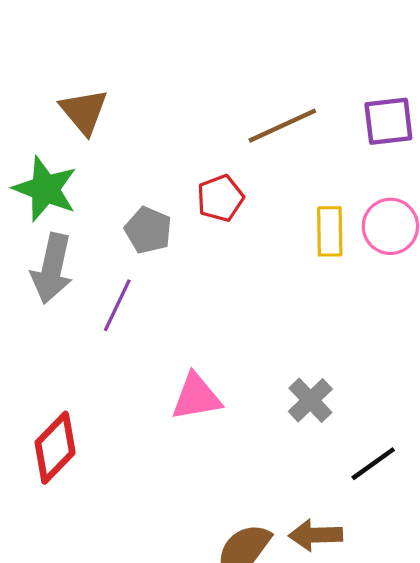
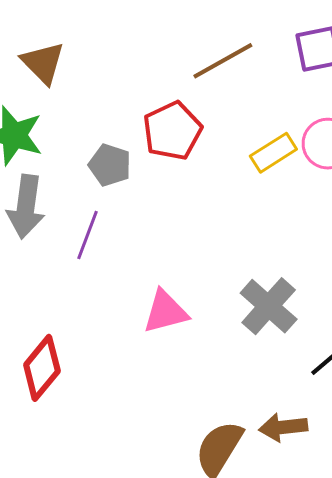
red pentagon: (220, 198) -> (172, 131), size x1.4
yellow rectangle: (330, 231) -> (273, 153), turned 63
gray cross: (310, 400) -> (269, 306), size x1.4

